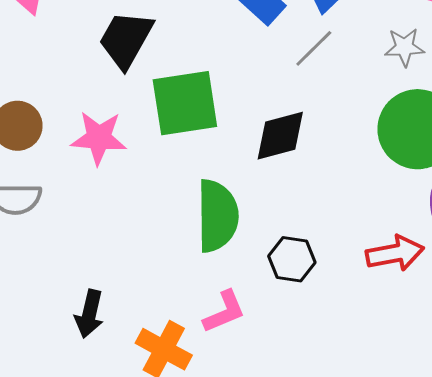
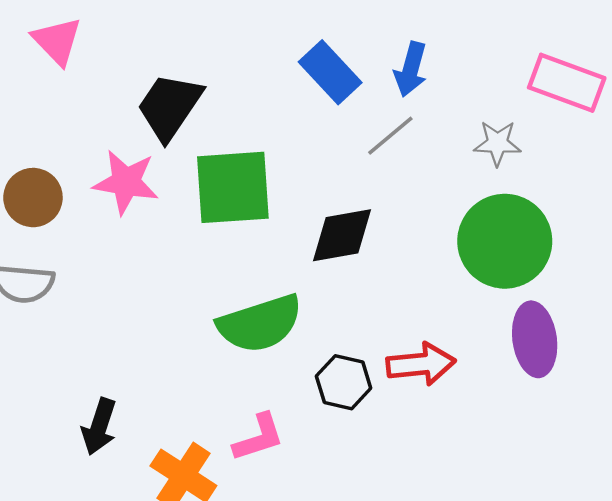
pink star: (99, 138) -> (126, 182), moved
green semicircle: (217, 216) -> (260, 324), turned 68
red arrow: (395, 253) -> (421, 364), moved

